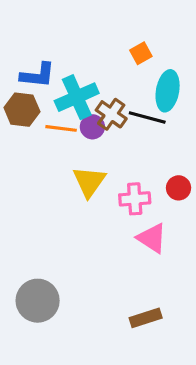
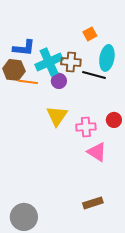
brown cross: (111, 114) -> (71, 62), moved, turned -30
orange line: (61, 128) -> (28, 82), moved
gray circle: (38, 301) -> (24, 217), moved

